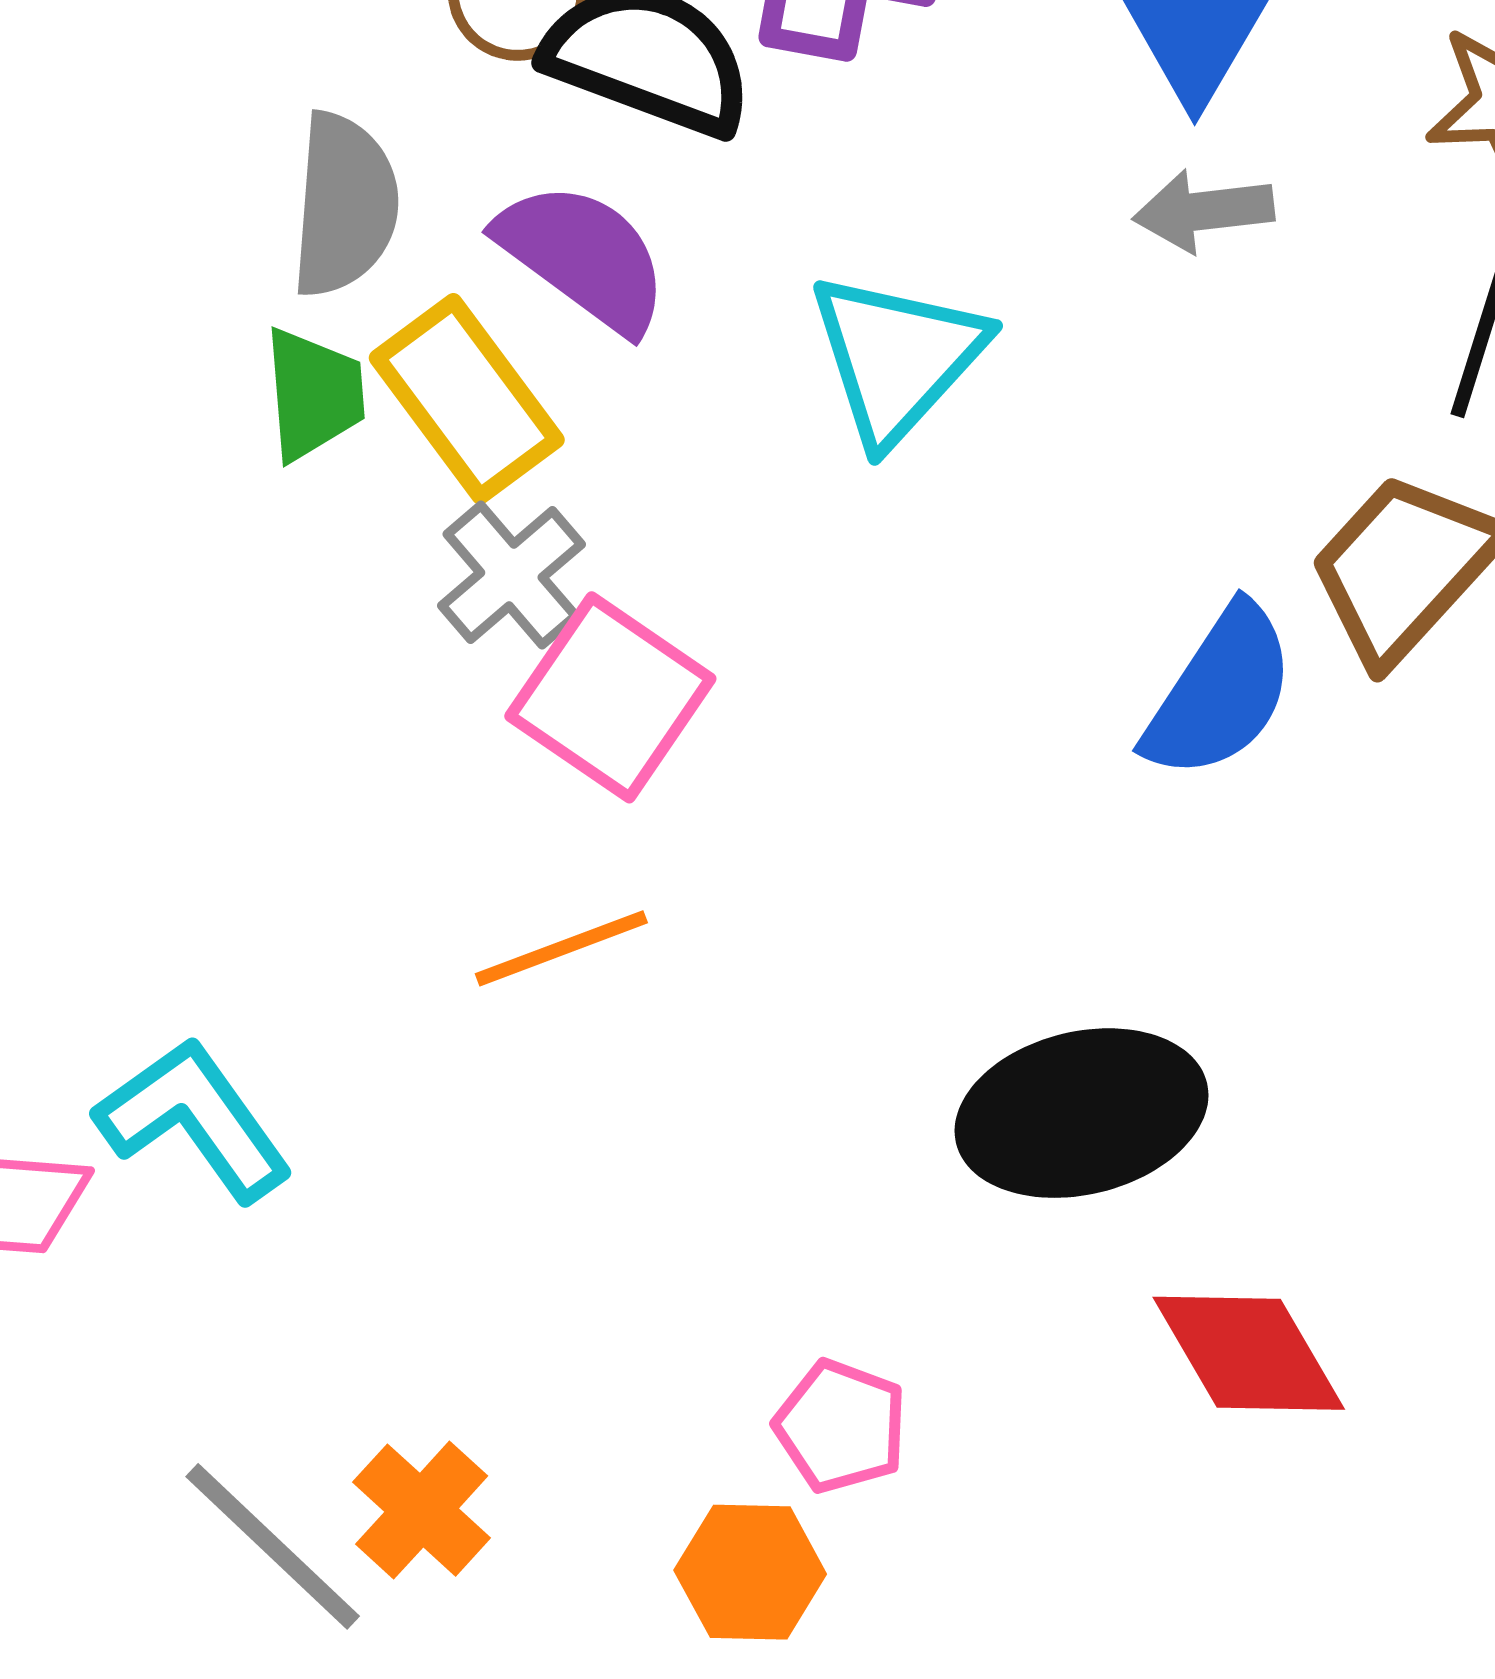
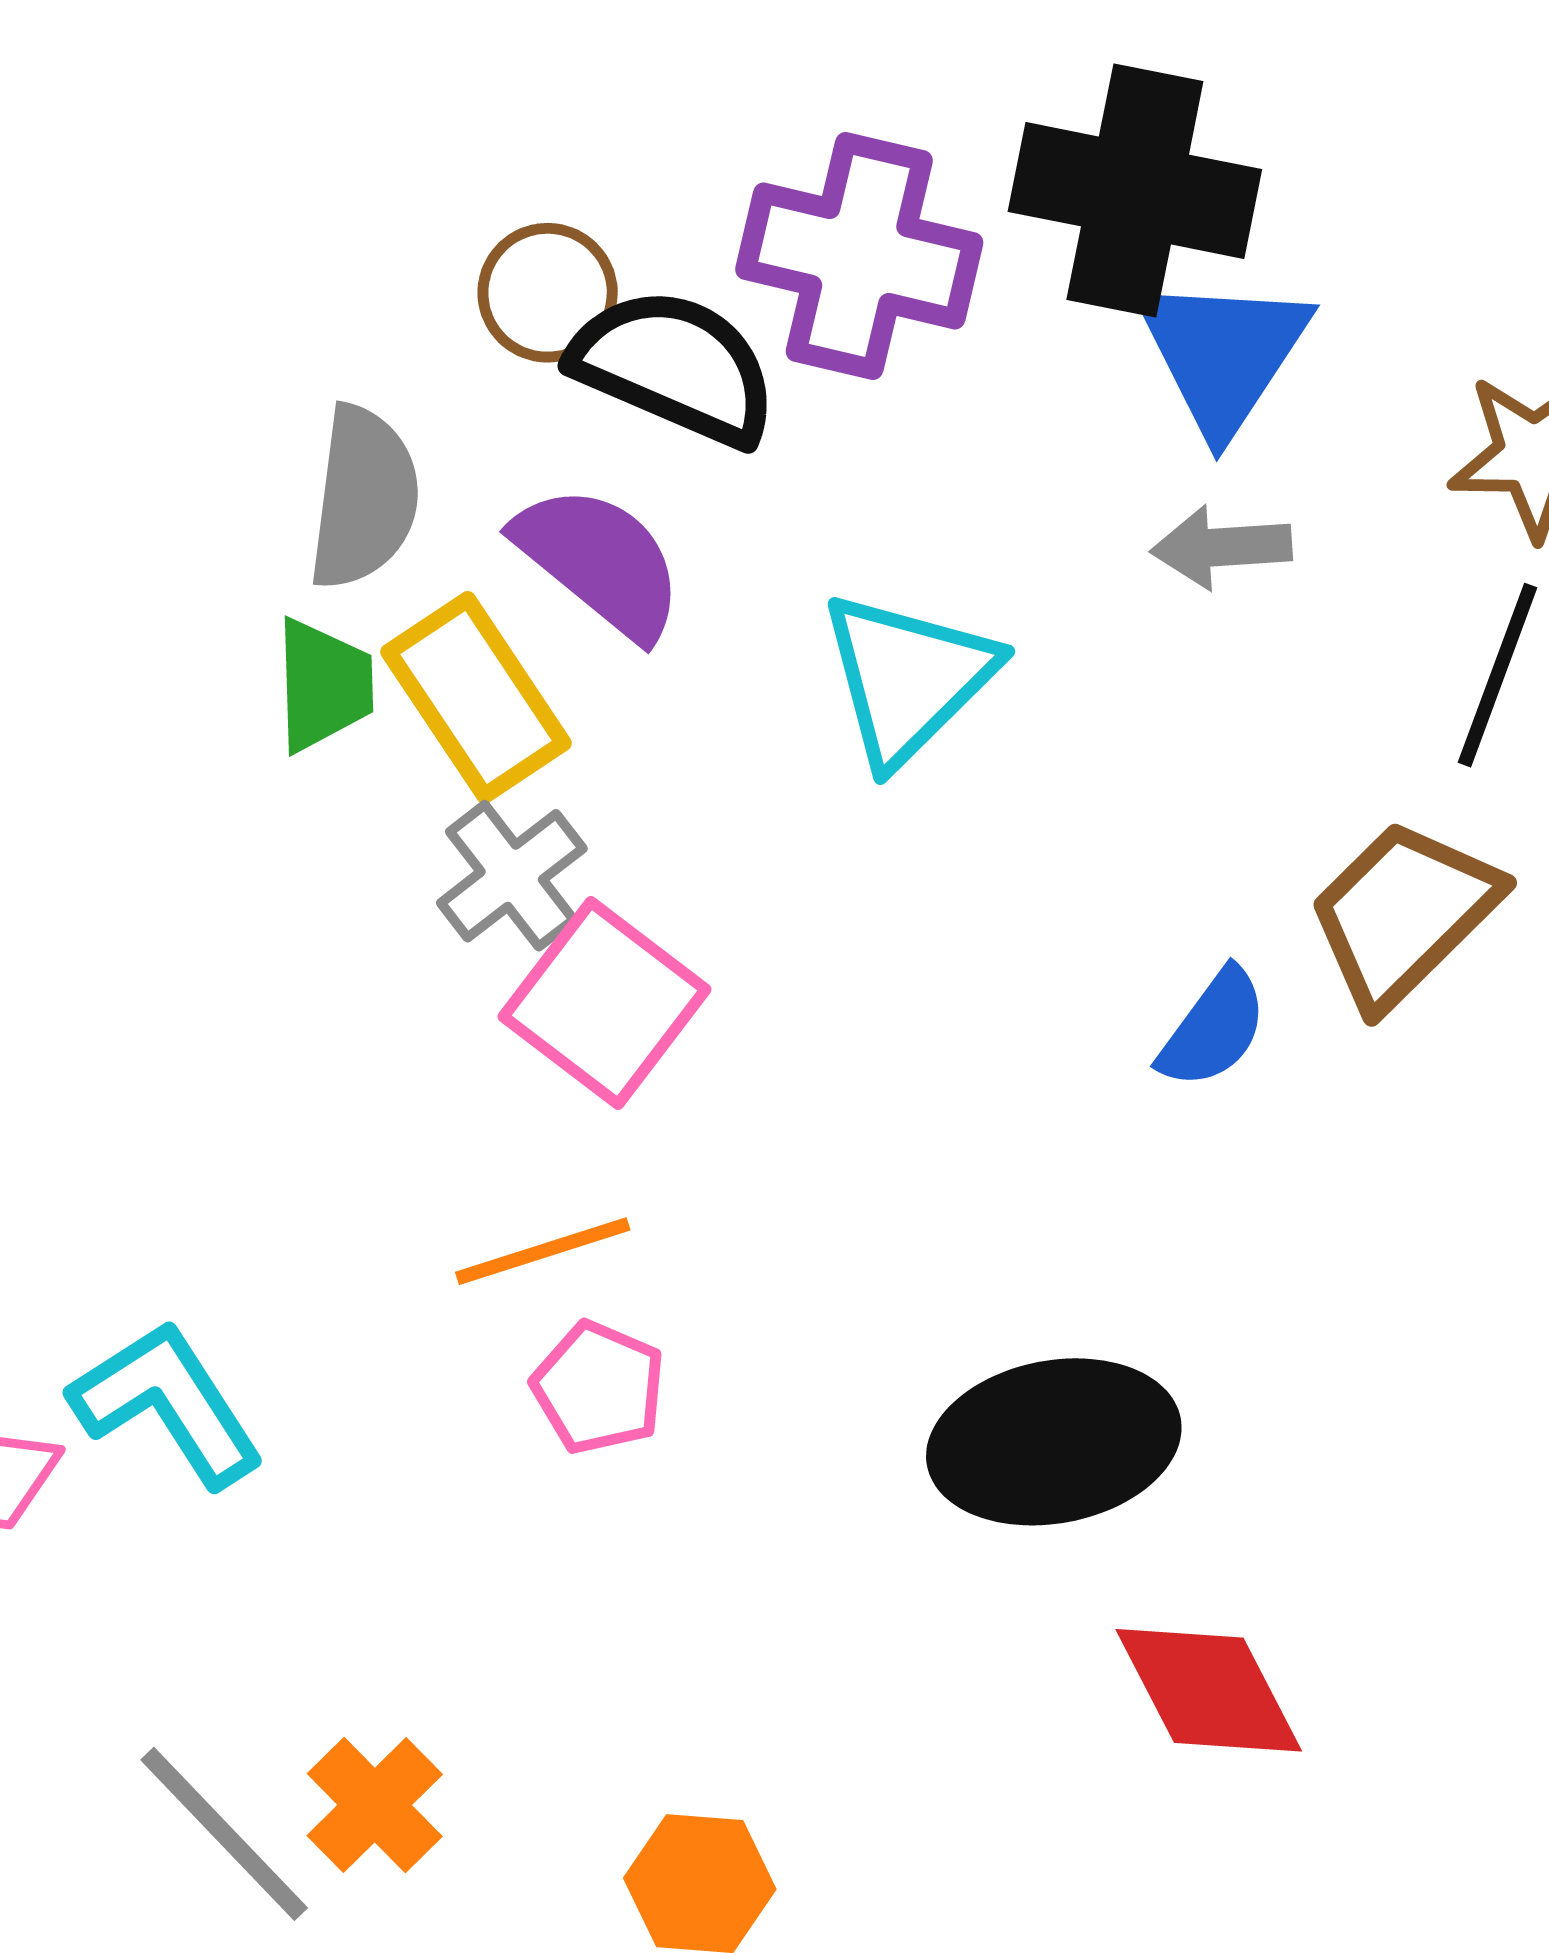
blue semicircle: (1220, 692) -> (1213, 1029), size x0.7
pink pentagon: (841, 1426) -> (599, 1388), moved

